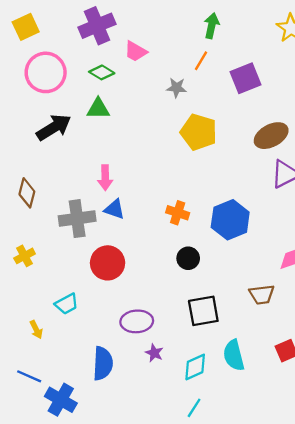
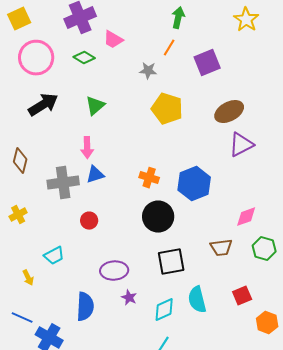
green triangle: (98, 109) -> (95, 106), moved, turned -40
blue triangle: (115, 209) -> (95, 175), turned -36
black circle: (188, 258) -> (158, 217), size x1.6
red circle: (108, 263) -> (89, 221), size x0.6

